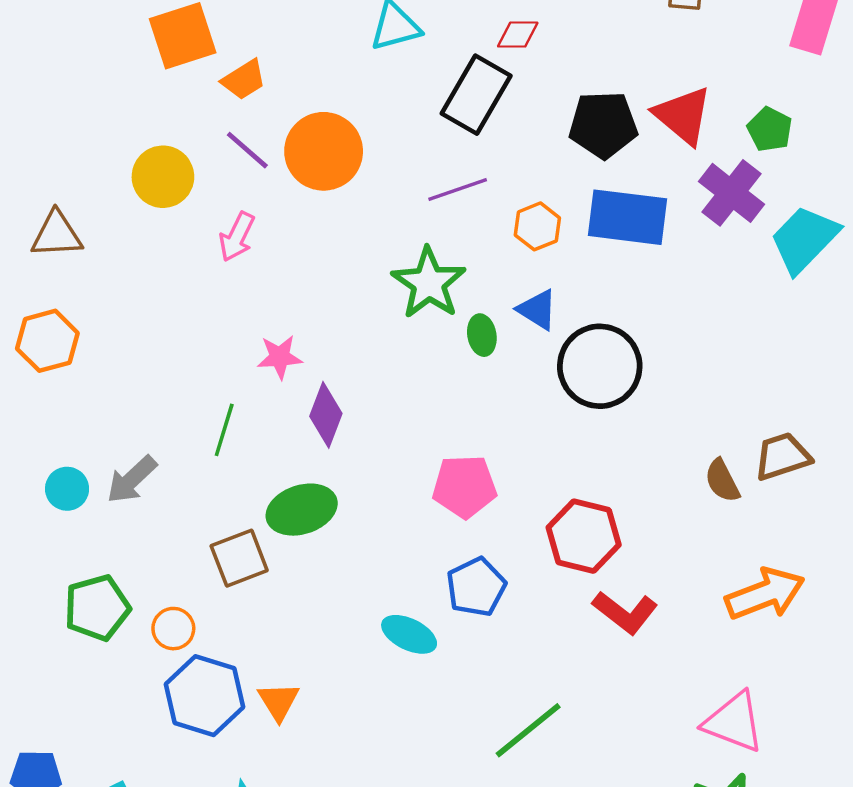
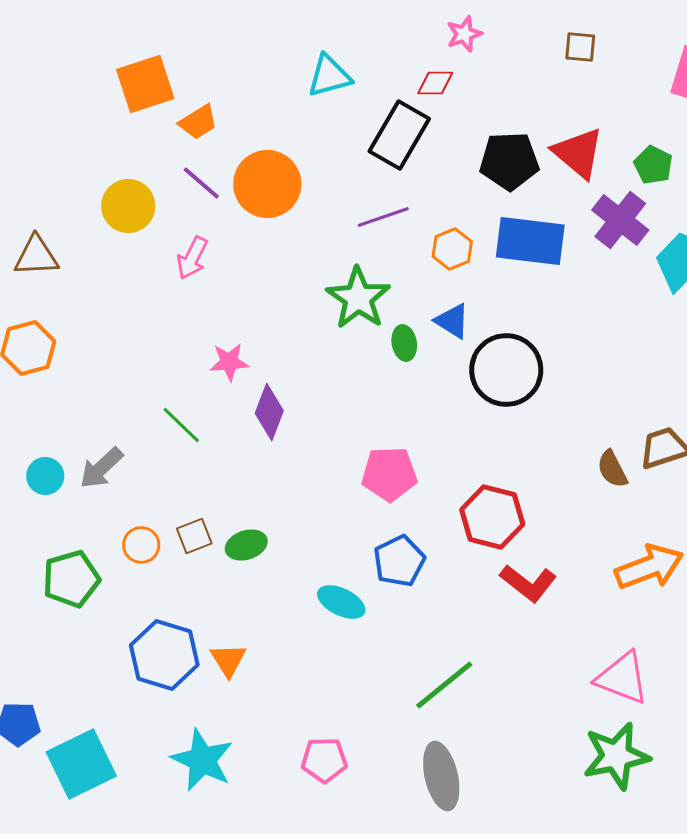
green line: (224, 430) -> (181, 425), turned -63
green ellipse: (302, 510) -> (246, 545), moved, size x0.7
brown square: (239, 558) -> (194, 536), size x0.7
orange circle: (173, 629) -> (141, 545), moved

